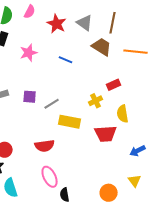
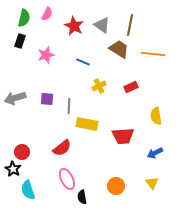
yellow cross: (96, 101) -> (99, 86), moved
gray line: (52, 104) -> (69, 106), turned -56
yellow semicircle: (123, 114) -> (156, 116), moved
red semicircle: (45, 146) -> (62, 148), turned -30
orange circle: (109, 193) -> (116, 186), moved

